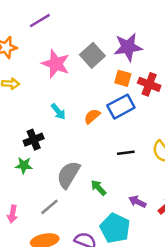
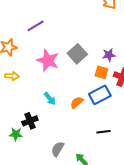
purple star: (128, 47) -> (109, 55), moved, size x0.6
green star: (24, 165) -> (16, 134), moved
gray semicircle: (68, 175) -> (58, 149), size x0.7

